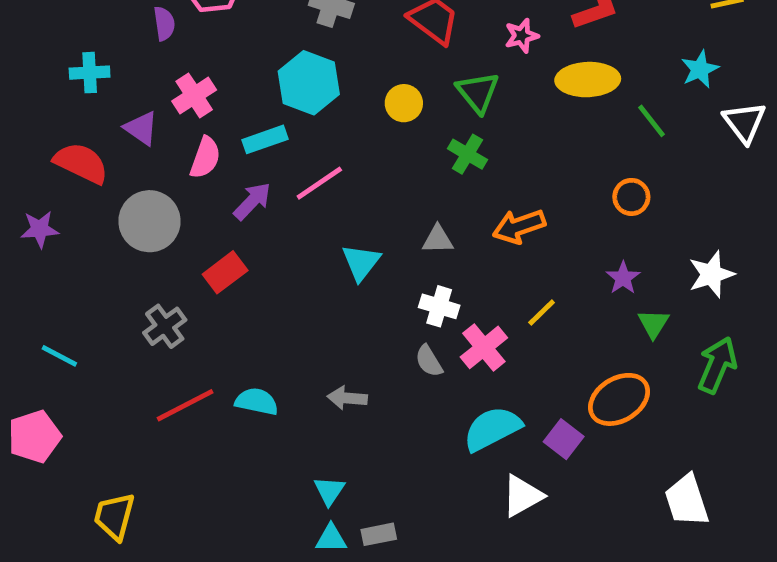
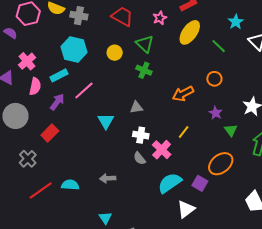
purple semicircle: (164, 24) -> (10, 33), turned -40
yellow ellipse: (588, 80) -> (190, 32), turned -45
orange arrow: (519, 226) -> (183, 94), moved

